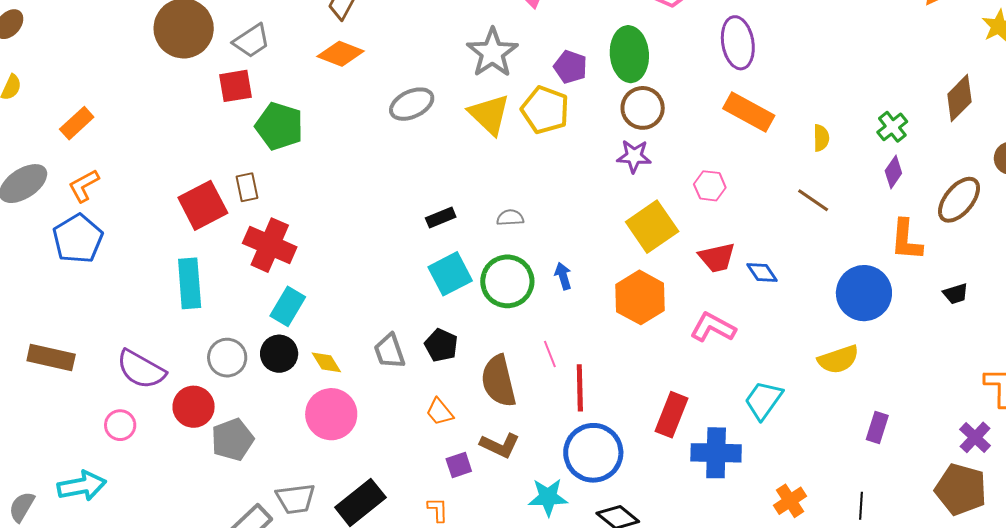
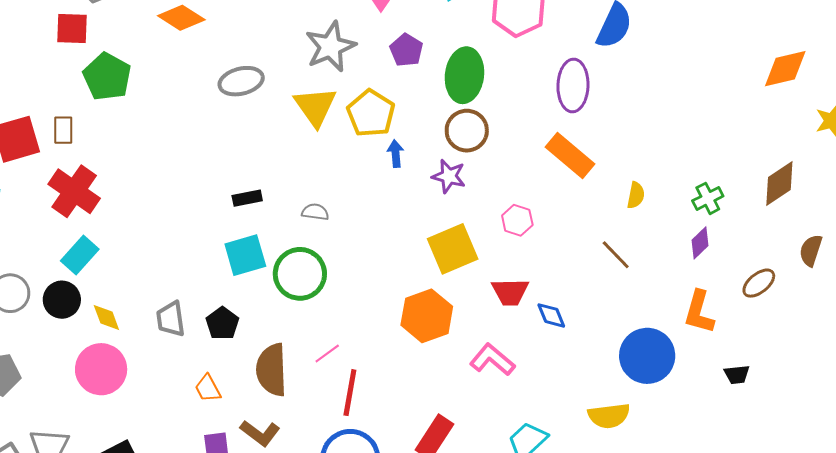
purple pentagon: (570, 67) -> (406, 50), moved
brown ellipse: (959, 200) -> (759, 283), size x0.7
blue arrow: (563, 276) -> (396, 154), moved
pink line: (550, 354) -> (327, 353), turned 64

